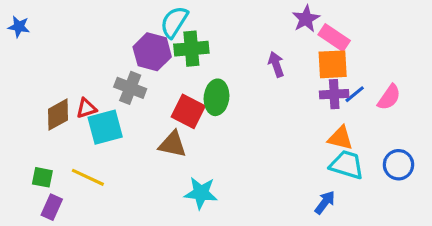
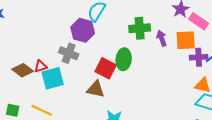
green cross: (191, 49) -> (140, 28), moved
orange square: (333, 64) -> (186, 40), moved
brown diamond: (58, 115) -> (23, 70), turned 65

